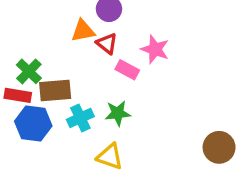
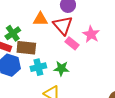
orange triangle: (83, 31) -> (40, 19), moved
red triangle: (107, 44) -> (63, 25), size x1.5

